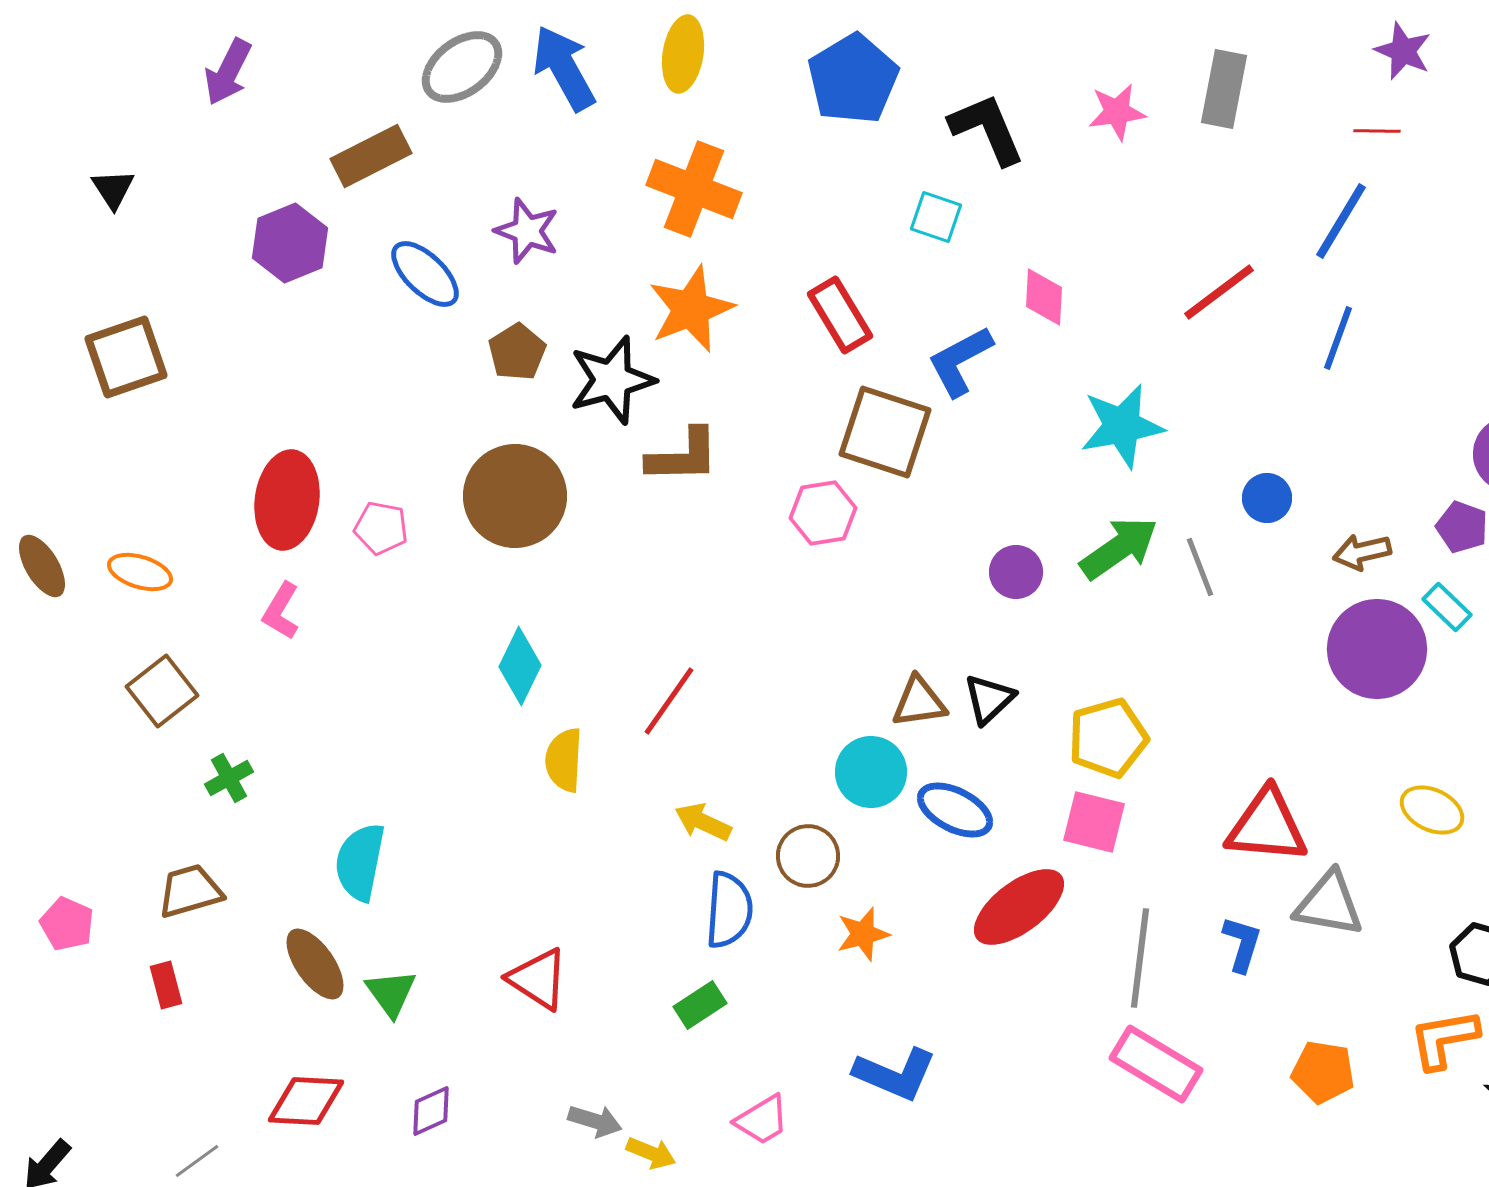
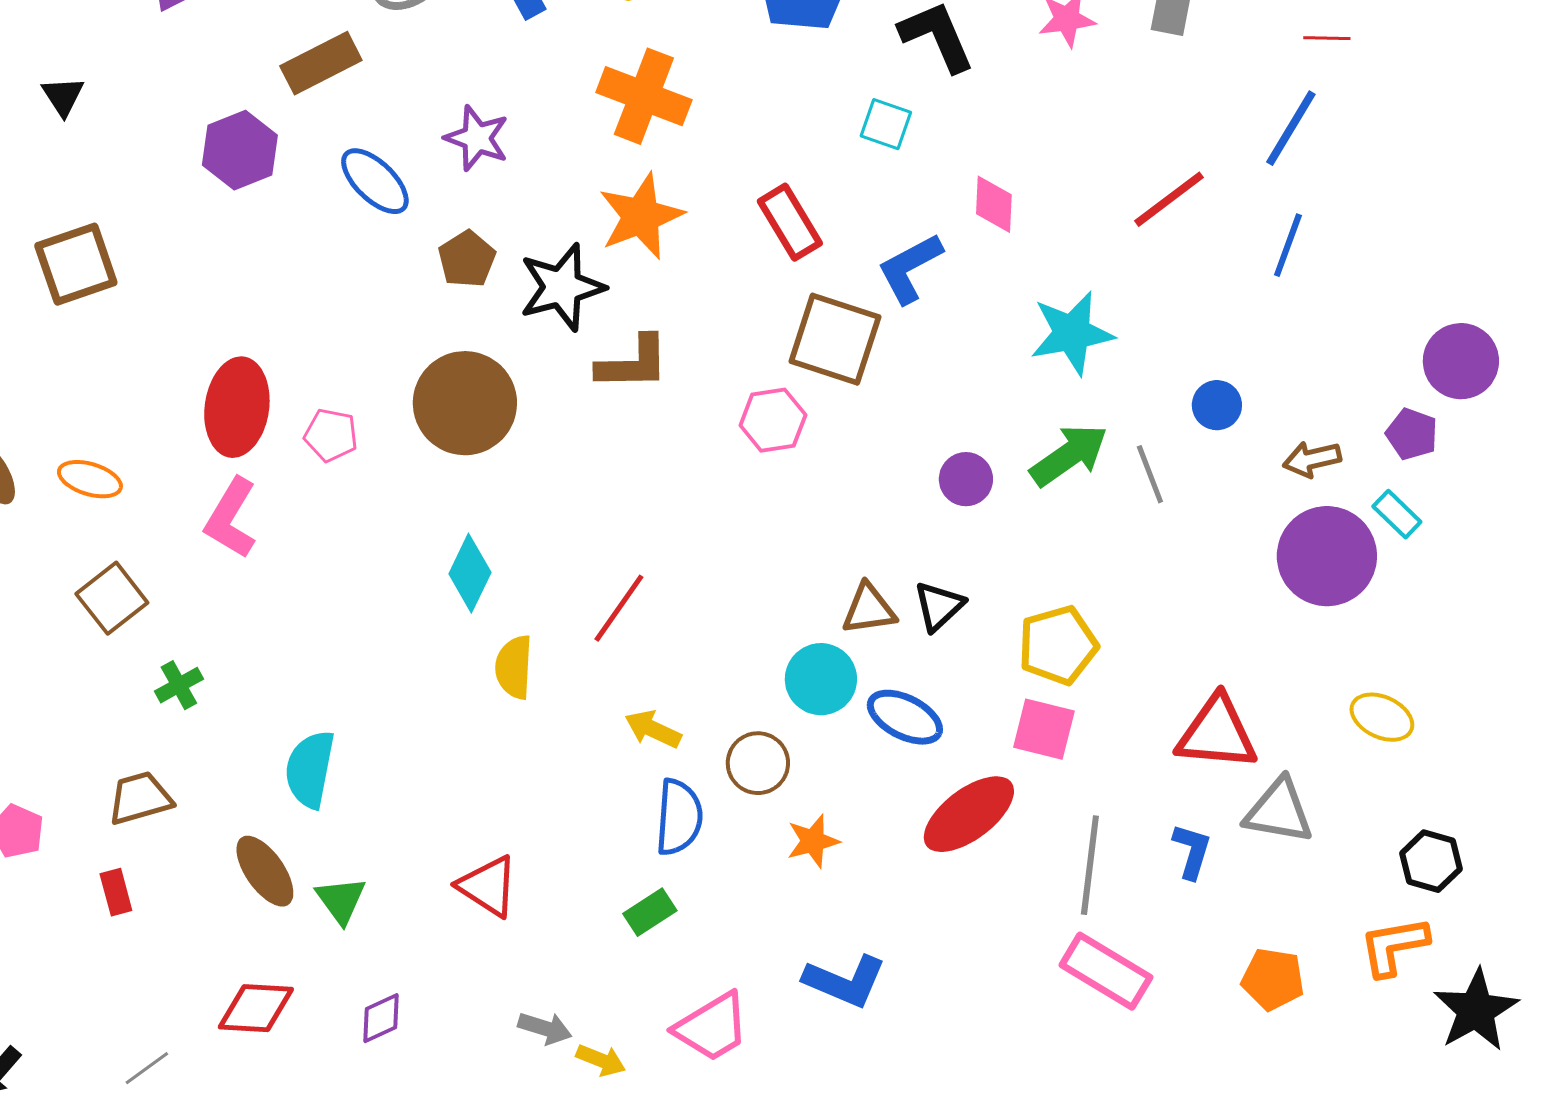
pink L-shape: (281, 611) -> (231, 518), size x1.4
pink trapezoid: (762, 1120) -> (712, 1027), size x1.4

